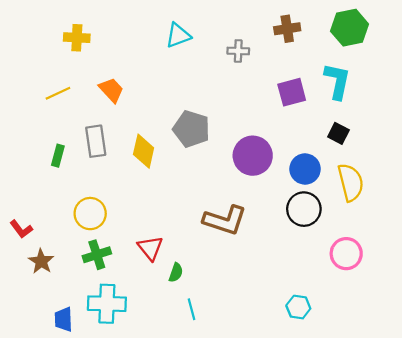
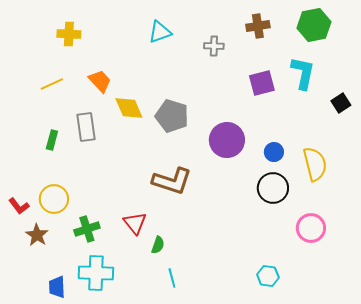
black square: (338, 133) -> (341, 103), moved, turned 30
yellow diamond: (144, 151) -> (129, 108), moved, turned -36
blue circle: (305, 169) -> (274, 152), size x0.7
yellow circle: (90, 214) -> (54, 199), moved
brown L-shape: (225, 220) -> (172, 181), moved

